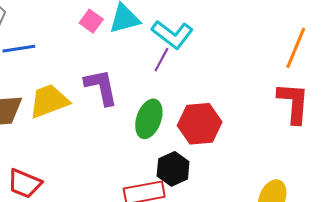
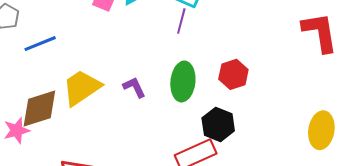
purple L-shape: (101, 87) -> (134, 87), moved, size x0.6
red hexagon: (200, 124) -> (233, 74), size x0.7

